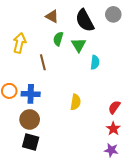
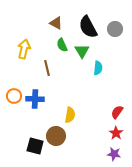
gray circle: (113, 14) -> (115, 29), moved
green semicircle: (58, 39) -> (62, 45), turned -40
yellow semicircle: (76, 102) -> (70, 115), moved
brown circle: (30, 119) -> (56, 136), moved

